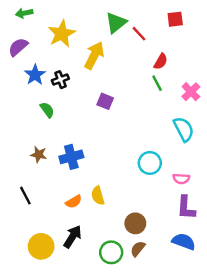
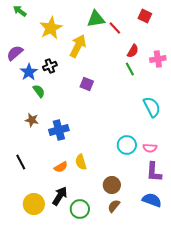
green arrow: (24, 13) -> (20, 11), turned 48
red square: (175, 19) -> (145, 16), turned 32
green triangle: (116, 23) -> (96, 19), turned 30
purple semicircle: (18, 47) -> (15, 53), moved
blue star: (35, 75) -> (29, 72), moved
pink cross: (191, 92) -> (158, 59), moved, turned 35
brown star: (39, 154) -> (32, 120), moved
cyan circle: (150, 163) -> (127, 145), moved
green circle: (111, 252) -> (80, 209), moved

